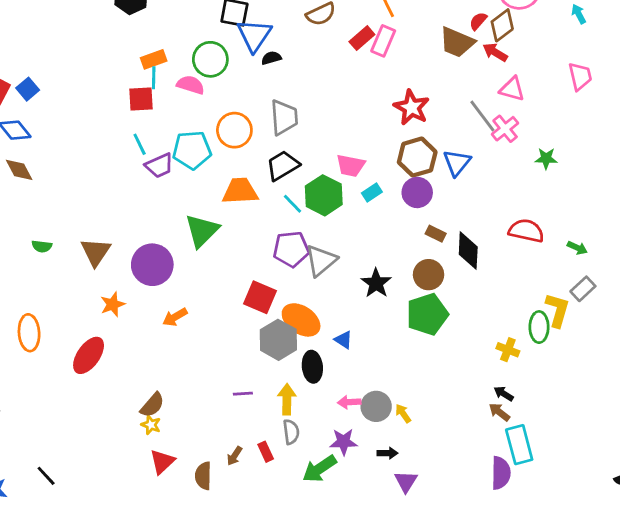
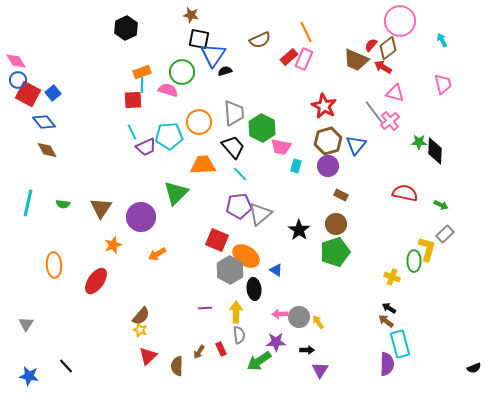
black trapezoid: (283, 166) -> (233, 147), turned 80
cyan rectangle: (372, 192) -> (296, 166), turned -40
green hexagon: (324, 195) -> (262, 128), moved
black diamond: (468, 251) -> (435, 151), moved

